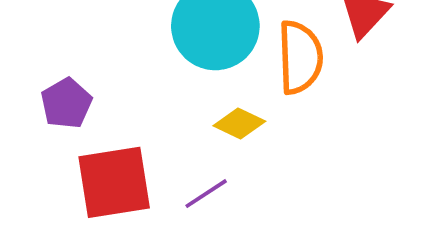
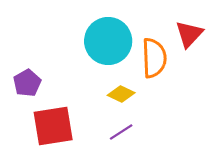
purple line: (206, 194) -> (121, 132), moved

